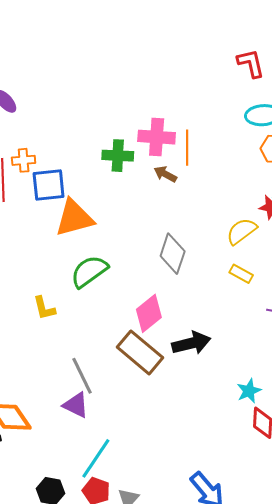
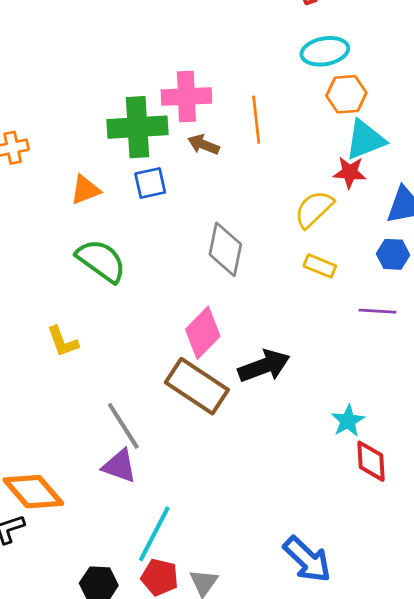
orange line: (187, 148) -> (256, 120), moved
green cross: (118, 156) -> (137, 127), size x1.4
blue square: (49, 185) -> (150, 183), moved, size x0.7
orange triangle: (74, 218) -> (85, 190), moved, size x0.6
green semicircle: (89, 271) -> (101, 261), moved, turned 78

